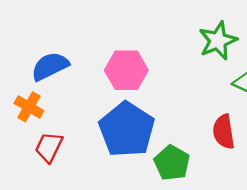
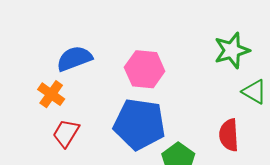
blue pentagon: (127, 130) -> (139, 124), turned -30

